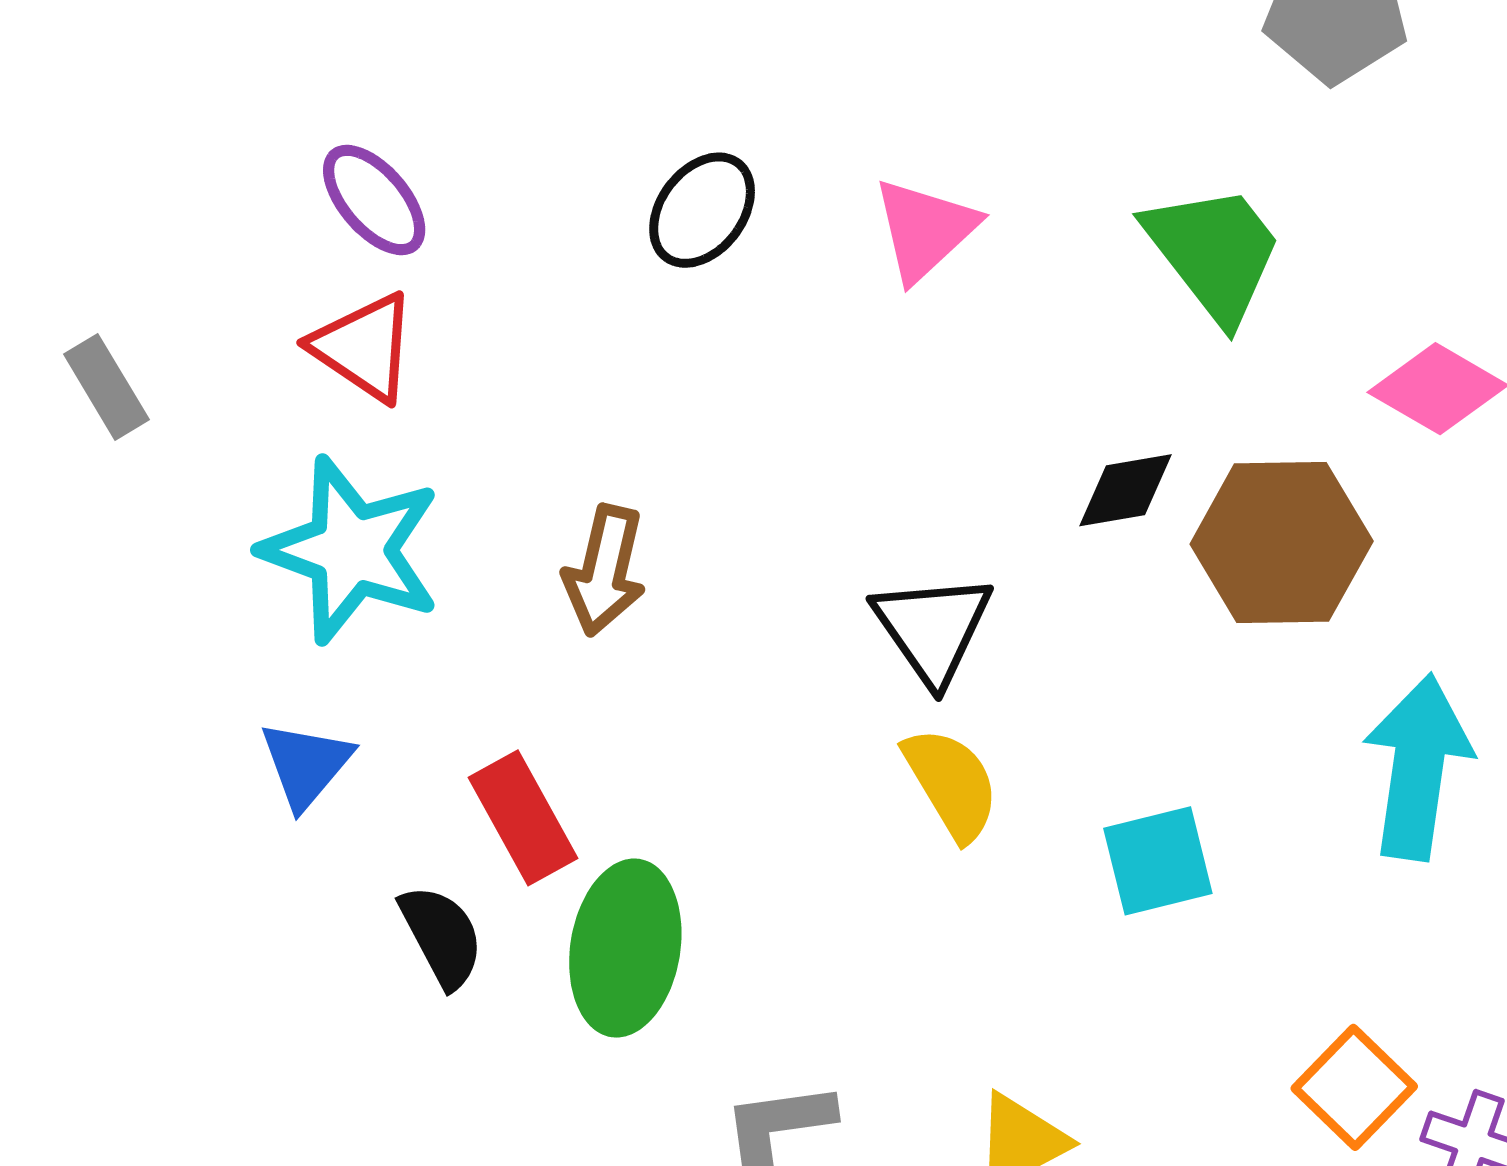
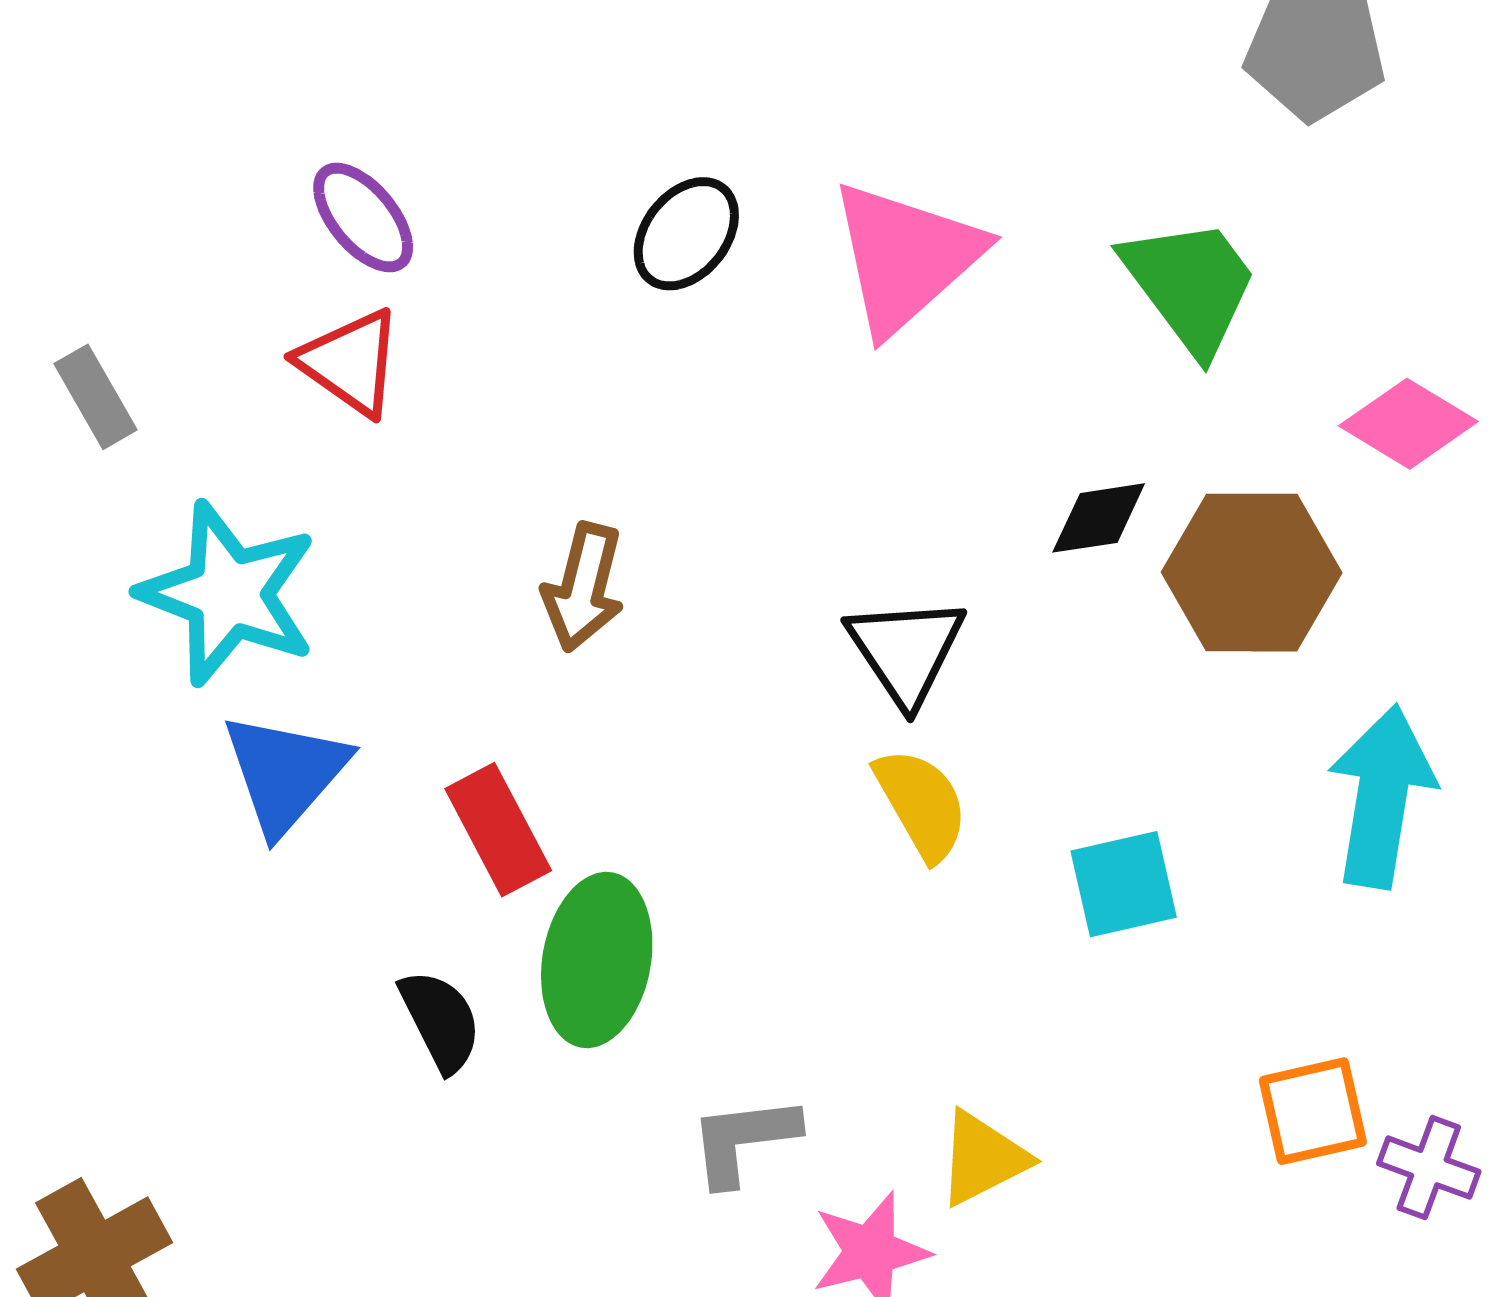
pink triangle: (925, 230) -> (906, 257), size x1.5
cyan star: (351, 550) -> (228, 594), moved
blue triangle: (306, 765) -> (285, 773), size x1.4
black semicircle: (442, 936) -> (440, 1021), moved
orange square: (1354, 1087) -> (1313, 1111), turned 32

